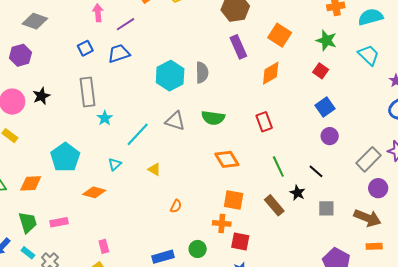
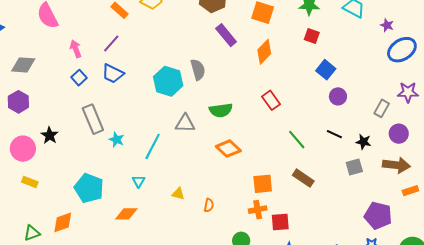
pink arrow: (98, 13) -> (76, 49), moved
blue trapezoid: (119, 53) -> (113, 74), turned -120
orange diamond: (227, 159) -> (228, 149), moved
gray rectangle: (369, 159) -> (382, 108), size x0.7
yellow triangle: (154, 169) -> (178, 194), moved
black star: (297, 193) -> (363, 142), moved

